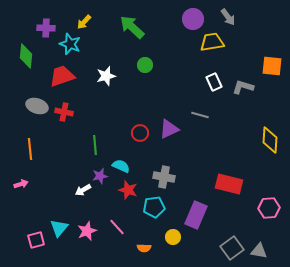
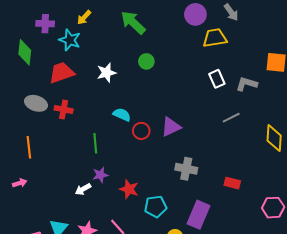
gray line: (200, 115) -> (231, 118), moved, turned -42
cyan semicircle: (121, 166) -> (122, 115), moved
gray cross: (164, 177) -> (186, 169), moved
red rectangle: (229, 184) -> (232, 183), size x0.6

